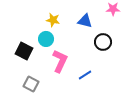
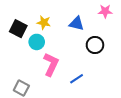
black square: (24, 51) -> (18, 29), moved

